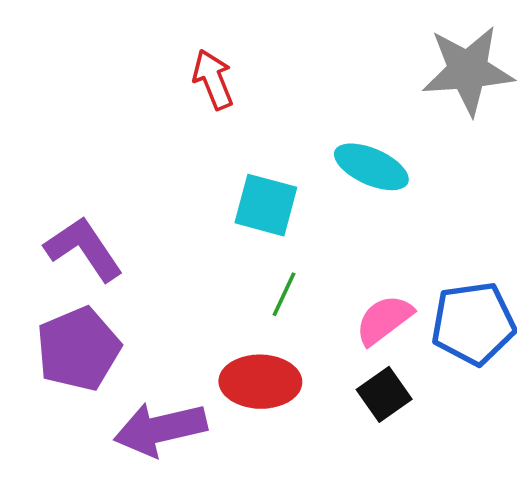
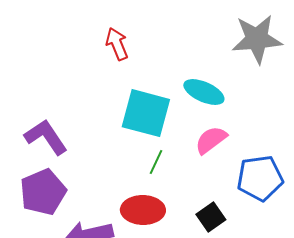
cyan square: (266, 205) -> (146, 113), size x1.4
pink semicircle: (384, 320) -> (211, 140), moved

